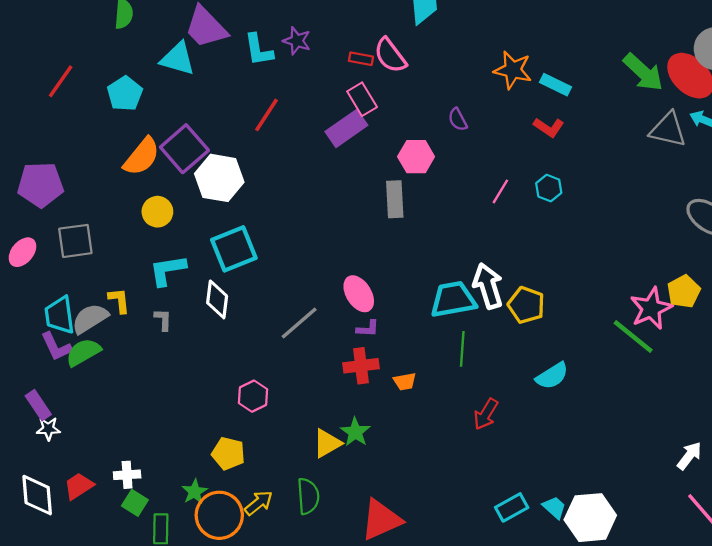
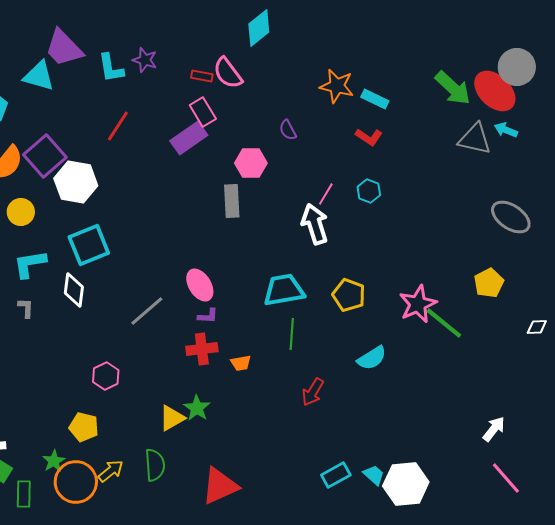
white arrow: (488, 286) -> (315, 224), moved
pink star: (651, 308) -> (418, 304), moved

